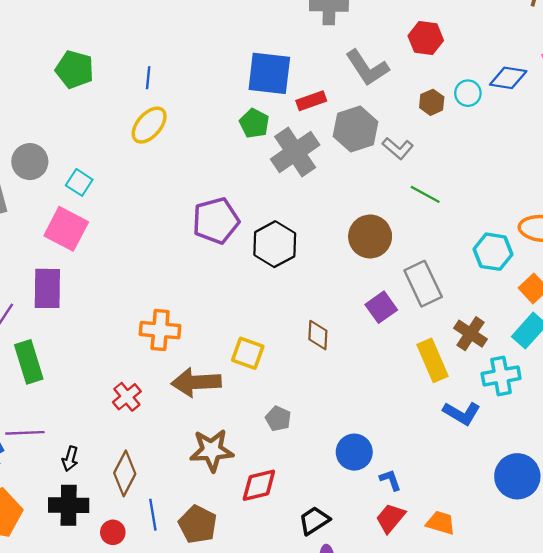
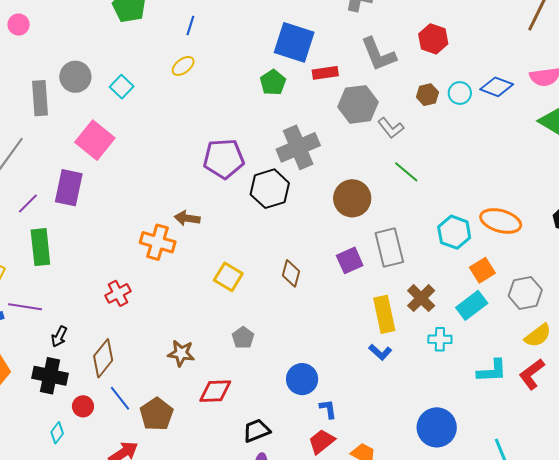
yellow ellipse: (149, 125) -> (183, 66), size x0.7
gray cross: (295, 152) -> (298, 147), moved
cyan square: (79, 182) -> (122, 87), moved
cyan cross: (501, 376) -> (440, 339), size x0.7
brown arrow: (196, 382) -> (187, 218), moved, size x0.6
blue L-shape: (462, 413) -> (380, 352), moved, size x0.7
brown star: (212, 450) -> (181, 353), size x0.7
blue line: (153, 515) -> (120, 398), turned -40

